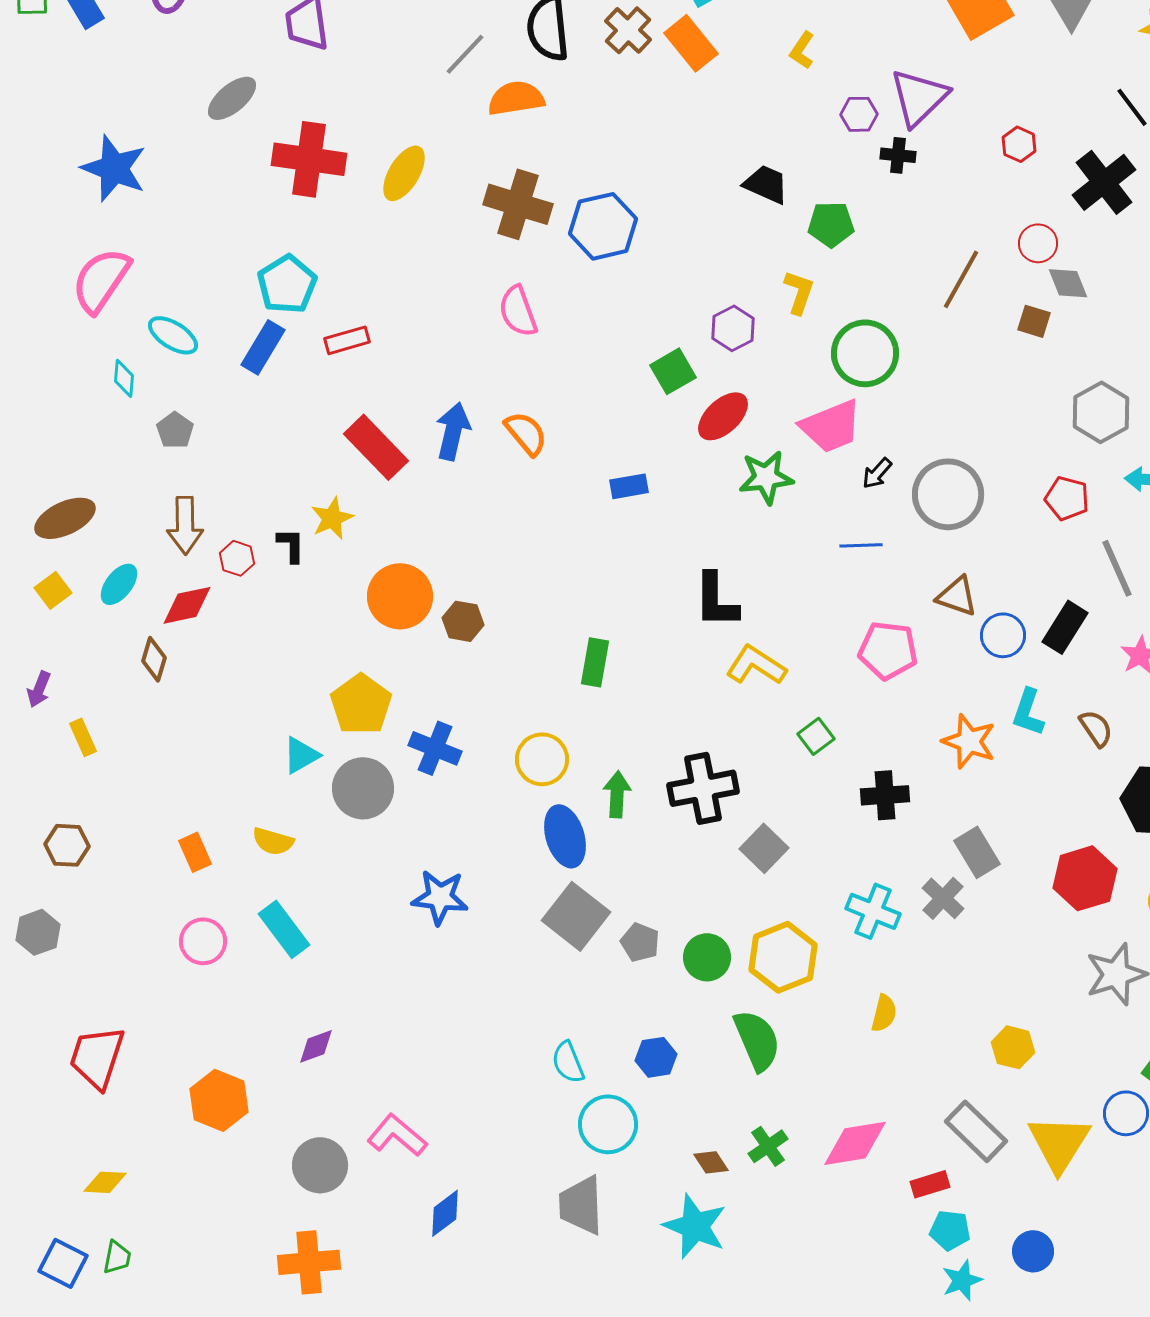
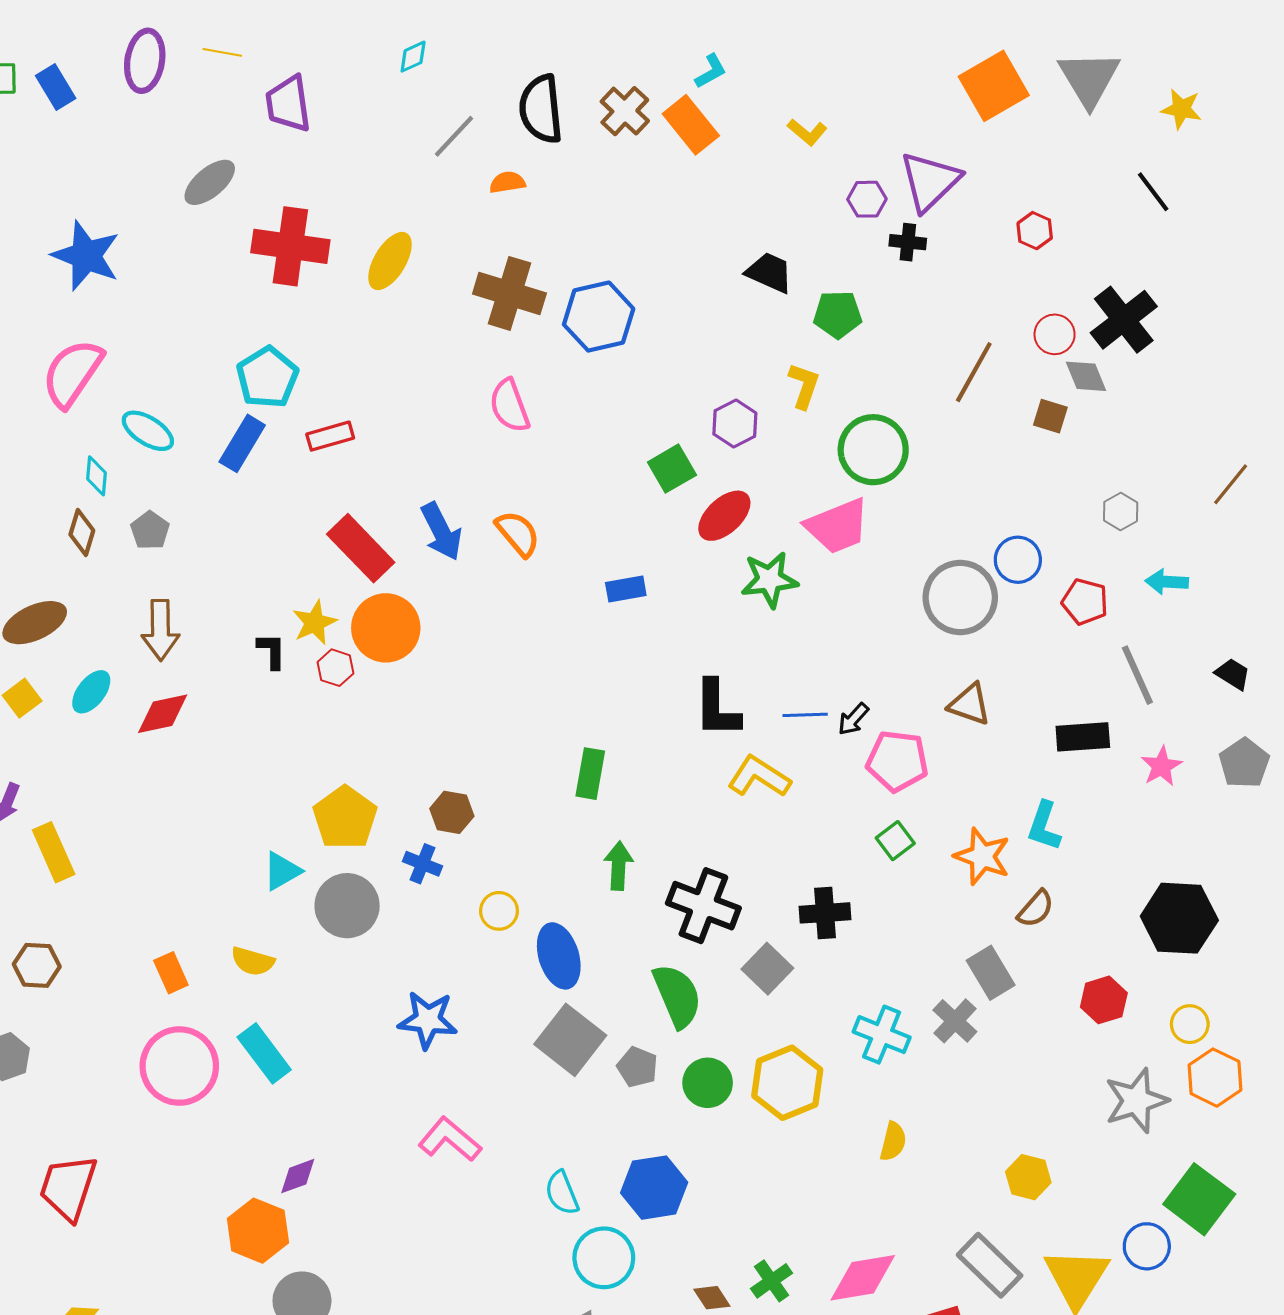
yellow L-shape: (802, 50) -> (807, 132), turned -84
orange semicircle: (516, 98) -> (507, 182), size x0.6
black cross: (1104, 182) -> (1124, 320), moved
gray hexagon: (1101, 412) -> (1121, 512), size x0.6
blue arrow: (453, 431) -> (441, 531), turned 140
black arrow: (877, 473) -> (853, 719), moved
blue line: (861, 545) -> (805, 715), moved
red hexagon: (237, 558) -> (335, 668), moved
orange circle: (400, 596) -> (386, 628), moved
brown hexagon: (463, 621) -> (452, 812), moved
black rectangle: (1065, 627) -> (1083, 737), turned 54
blue circle: (1003, 635) -> (1018, 560), moved
brown diamond: (154, 659) -> (82, 532), moved
brown semicircle: (1096, 728) -> (1036, 909), moved, turned 75
green square: (816, 736) -> (895, 841), moved
yellow rectangle: (83, 737) -> (54, 852), size x1.5
blue cross: (435, 748) -> (422, 864), size x0.7
yellow circle: (542, 759) -> (499, 911), moved, size x0.7
black cross: (703, 788) -> (703, 906), turned 32
green arrow: (617, 794) -> (618, 866), moved
black cross: (885, 795) -> (825, 913), moved
red hexagon: (1085, 878) -> (1104, 1000), size x0.7
pink circle: (203, 941) -> (179, 1066), size x1.6
green semicircle: (757, 1040) -> (677, 996), moved
blue hexagon: (656, 1057) -> (654, 1188), size x1.5
orange hexagon: (219, 1100) -> (258, 1231), moved
pink L-shape: (397, 1135) -> (450, 1139), moved

